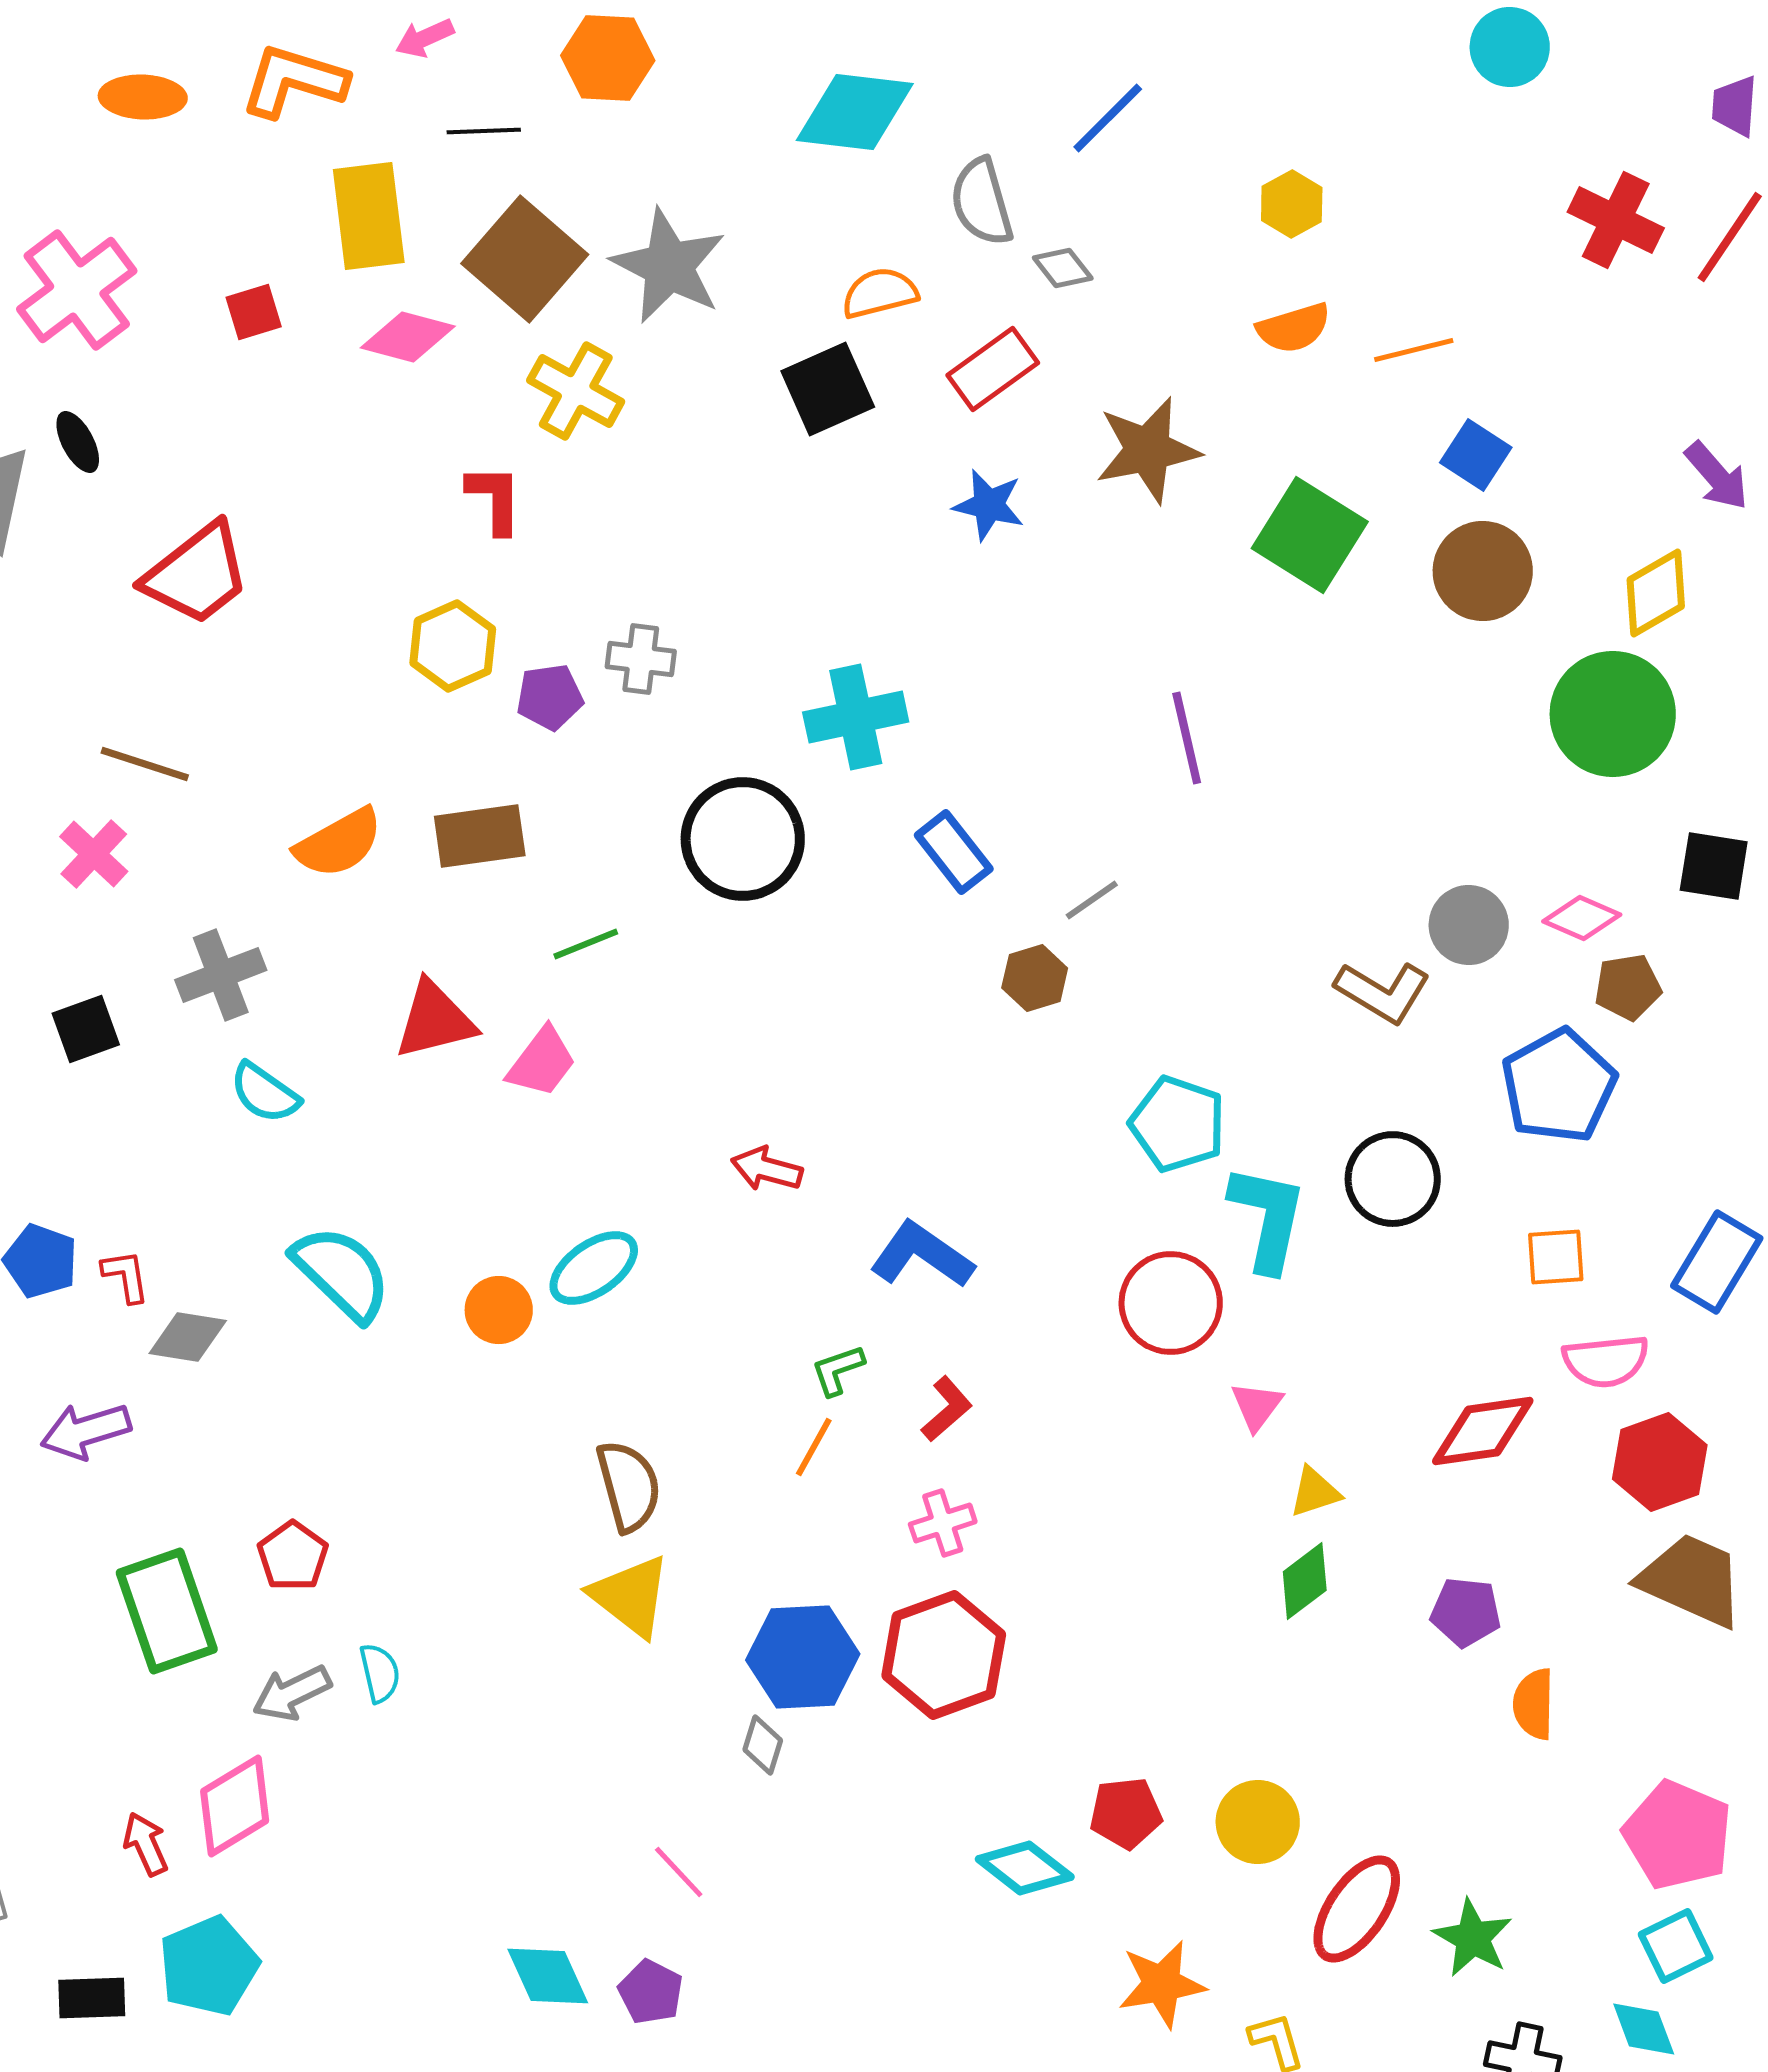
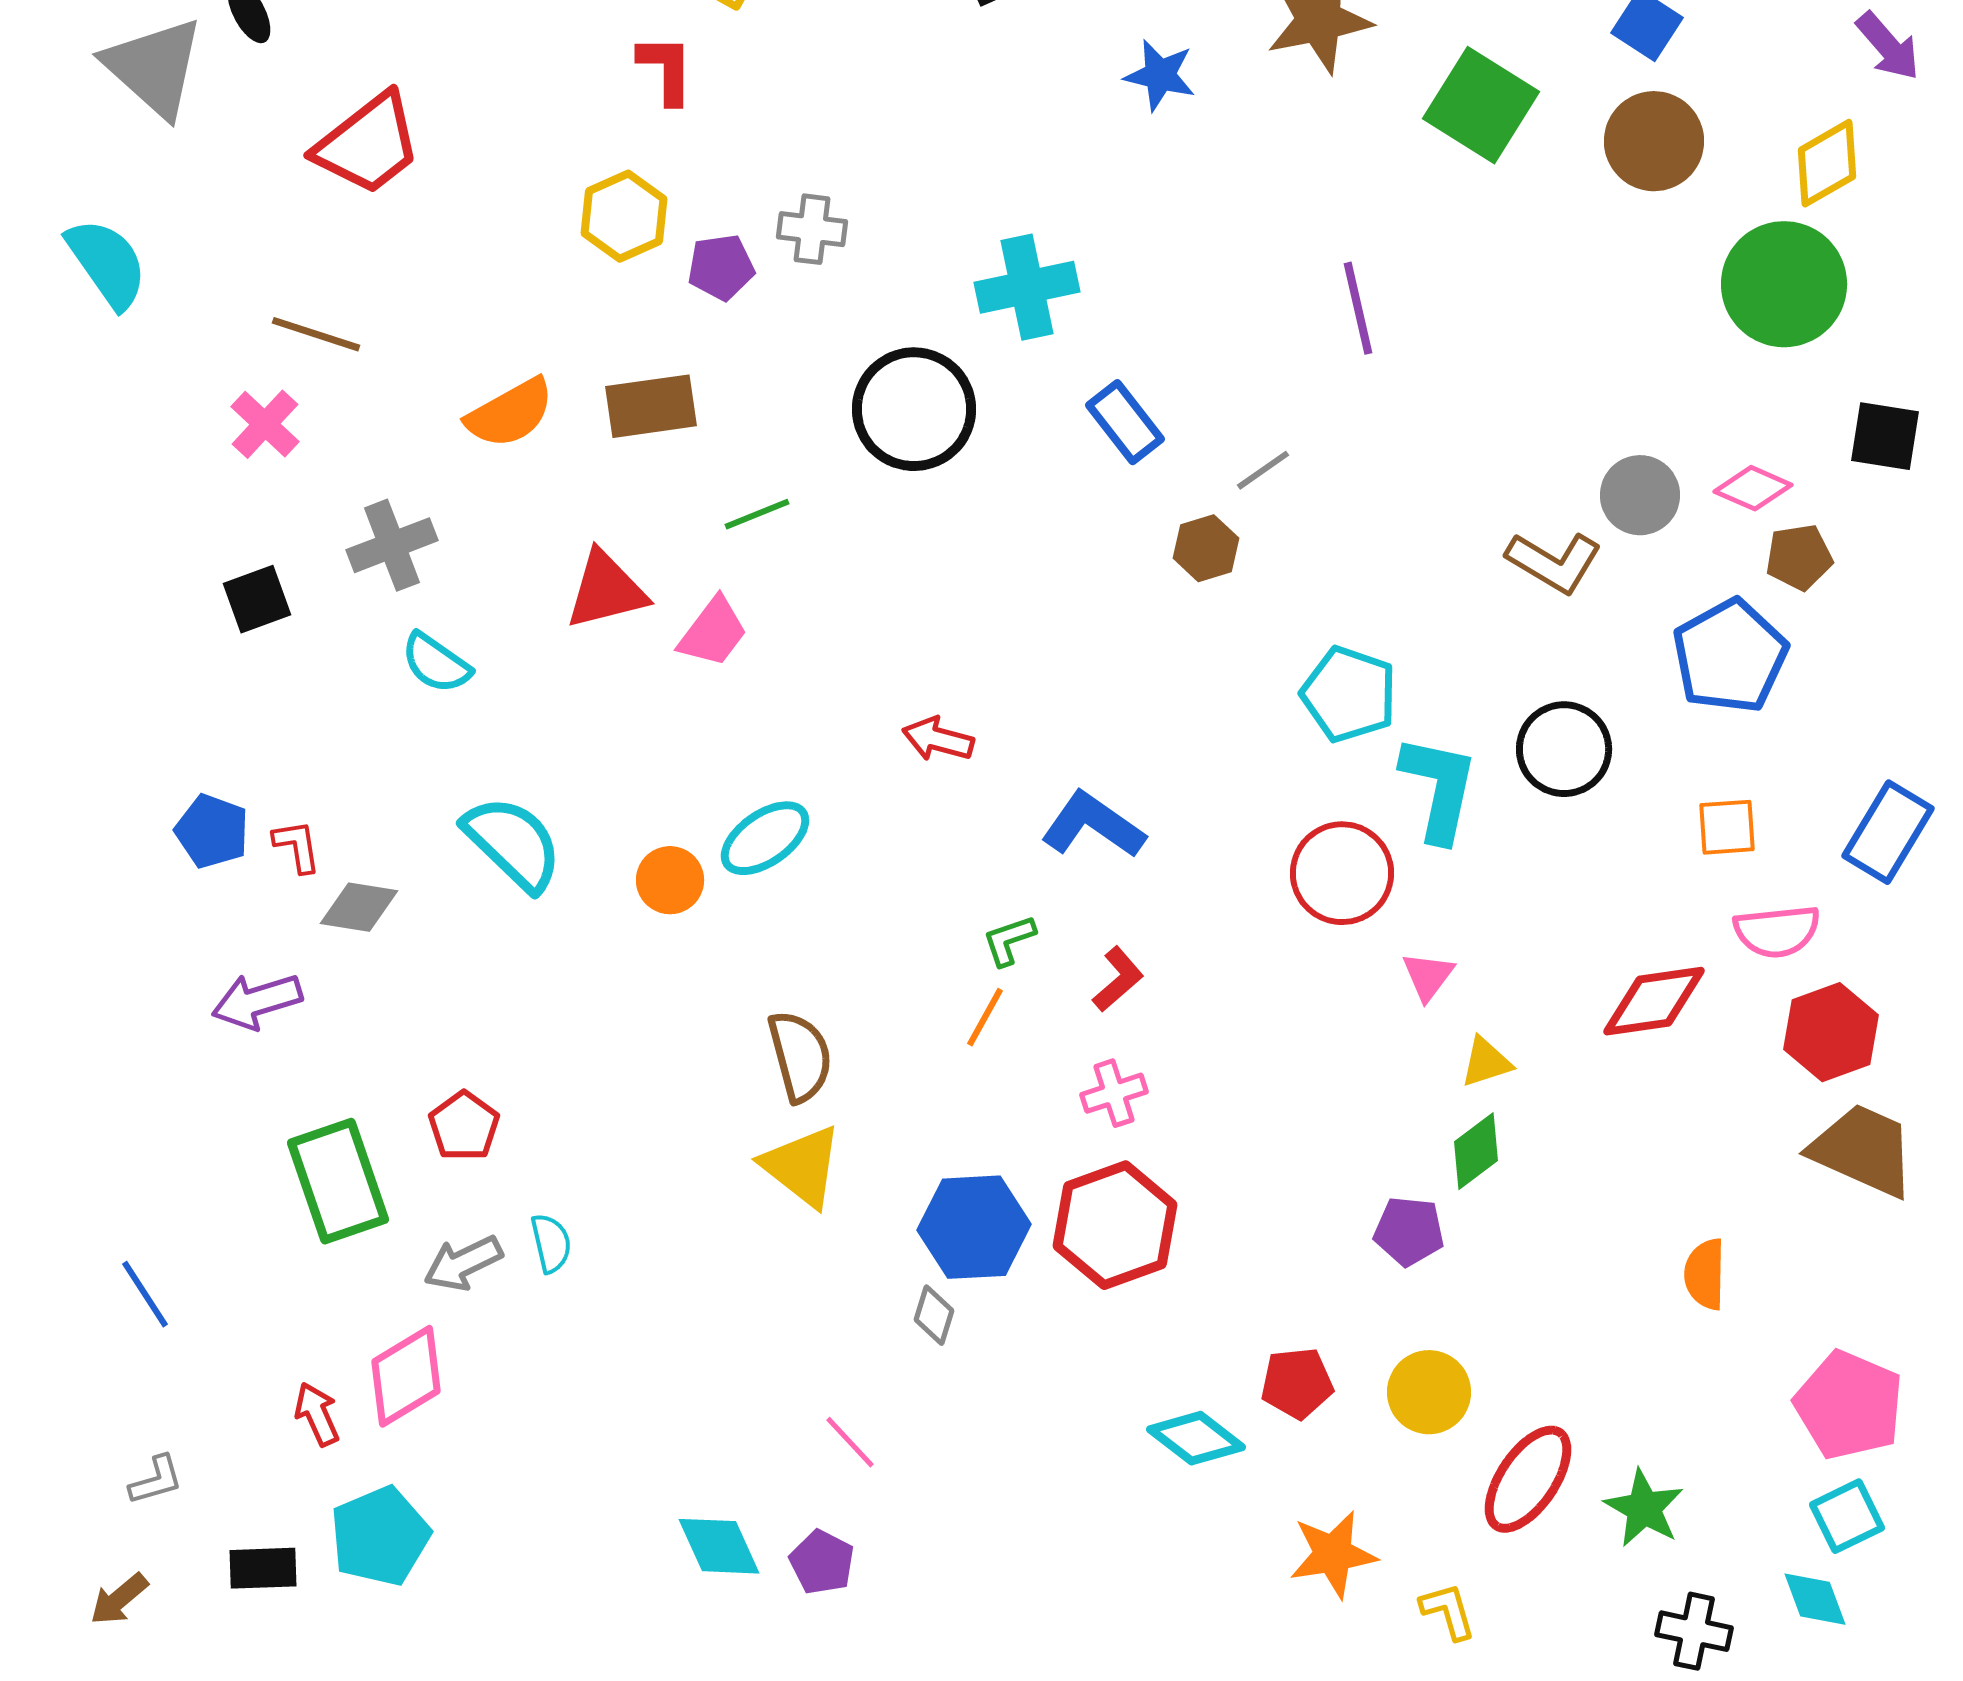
purple pentagon: (1466, 1612) -> (1409, 1231), moved

